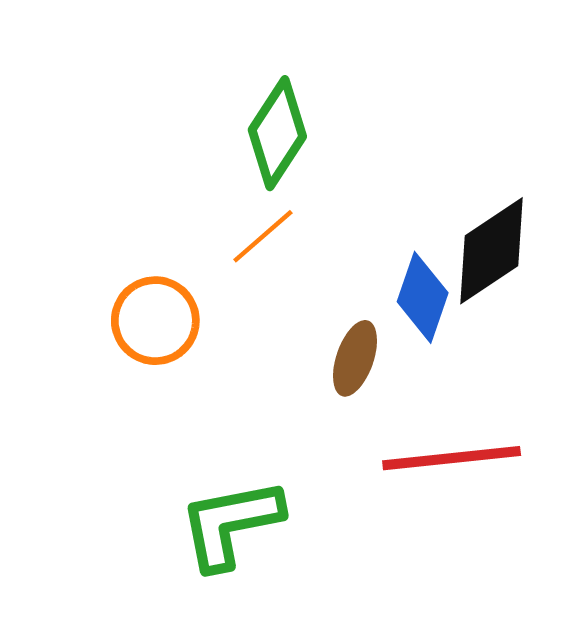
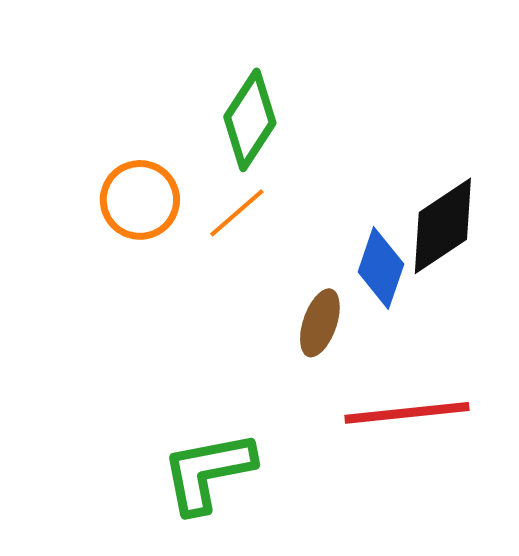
orange circle: (155, 321) -> (140, 200), moved

